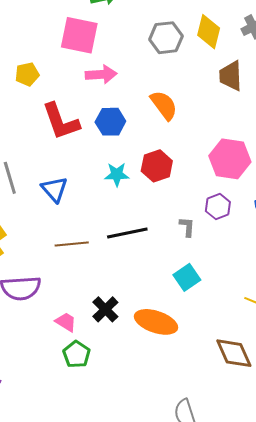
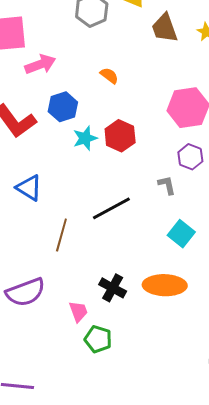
orange semicircle: (164, 105) -> (109, 76), size x0.6
cyan star: (117, 174) -> (85, 138), moved
brown line: (72, 244) -> (61, 235), turned -52
pink trapezoid: (66, 322) -> (78, 312), turned 55

